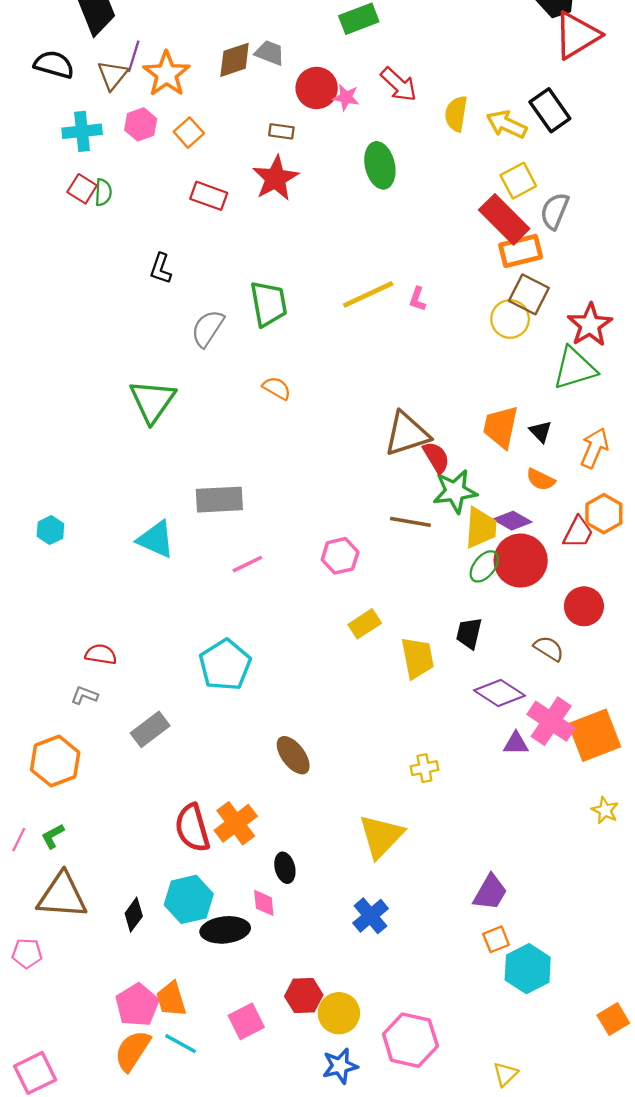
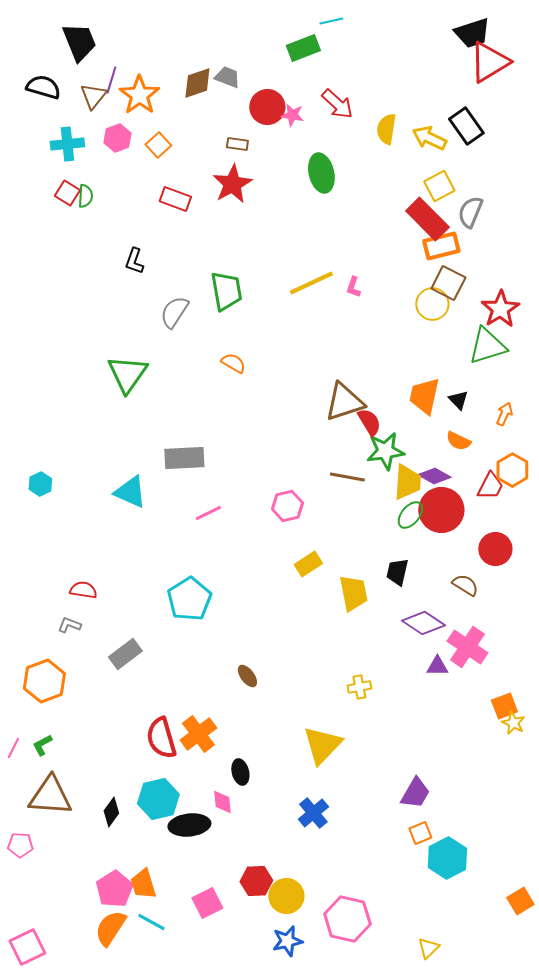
orange arrow: (595, 448) -> (504, 414), size x0.7
orange square: (595, 735) -> (504, 706), moved, size x0.6
brown ellipse: (293, 755) -> (247, 676), size x0.7

